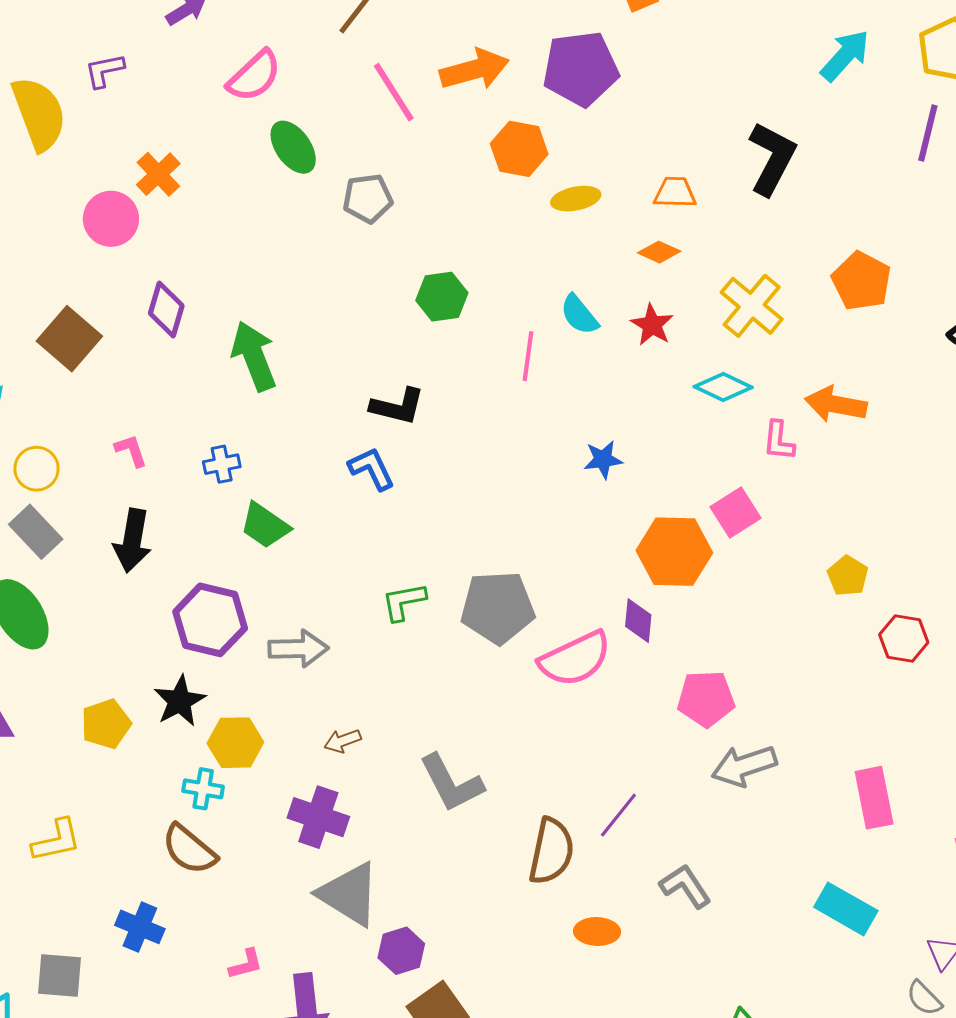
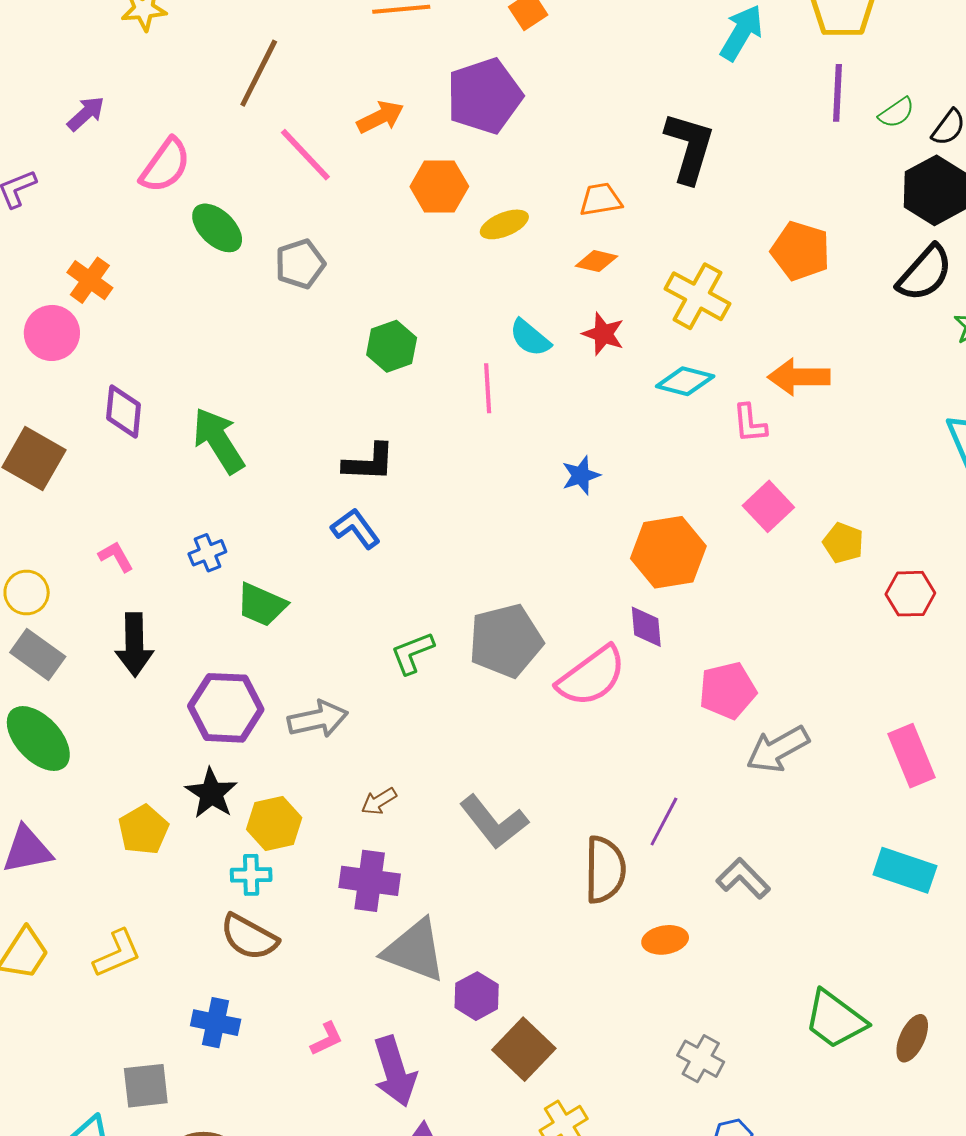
orange arrow: (475, 70) -> (380, 117), size x0.7
pink square: (736, 512) -> (768, 506), moved

